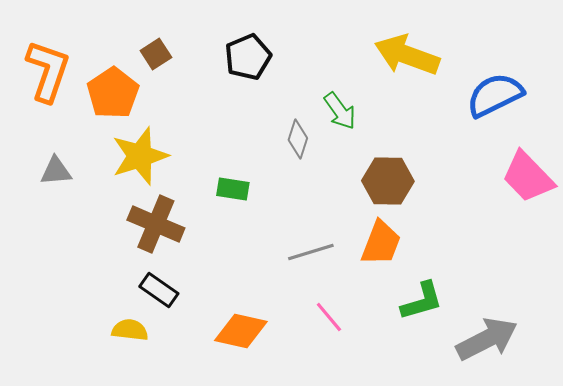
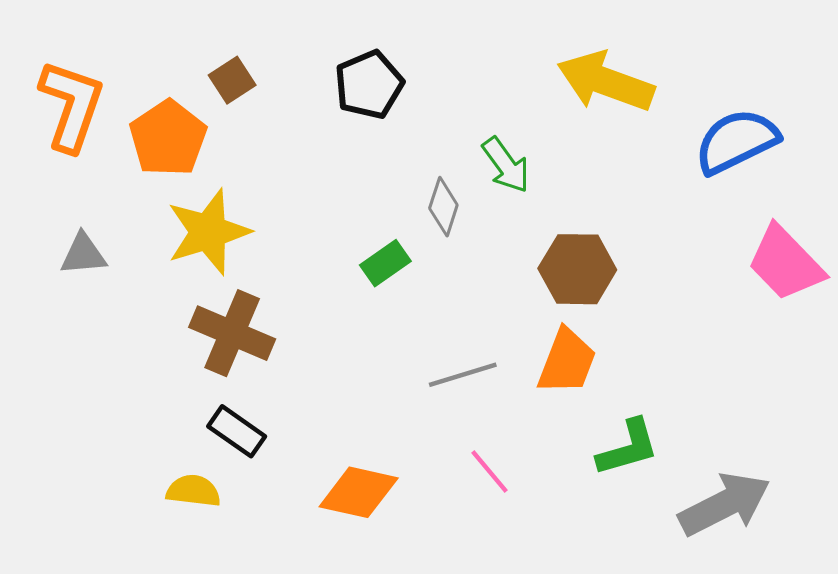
green rectangle: (233, 189) -> (385, 263), moved, turned -44

